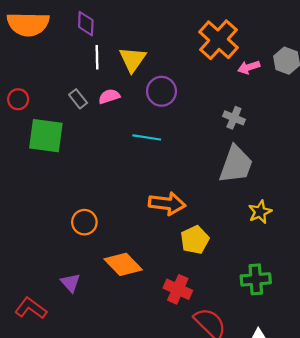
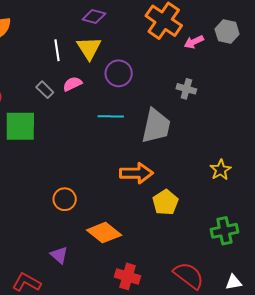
purple diamond: (86, 24) -> (94, 16), moved, turned -70
gray trapezoid: (236, 165) -> (156, 126), moved
red cross: (178, 289) -> (127, 276), moved

